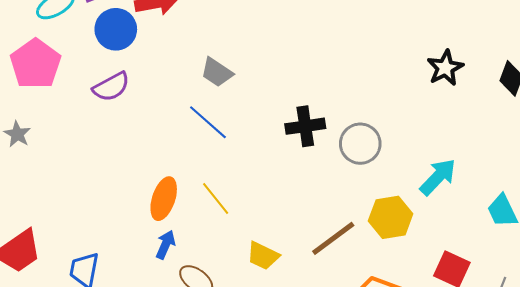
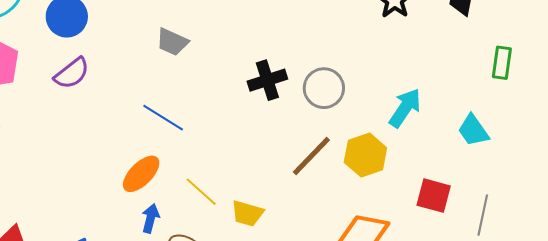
blue line: (208, 122) -> (163, 118), moved
yellow line: (216, 198) -> (201, 192), moved
orange ellipse: (164, 199) -> (141, 174), turned 36
brown line: (333, 238) -> (311, 156), moved

